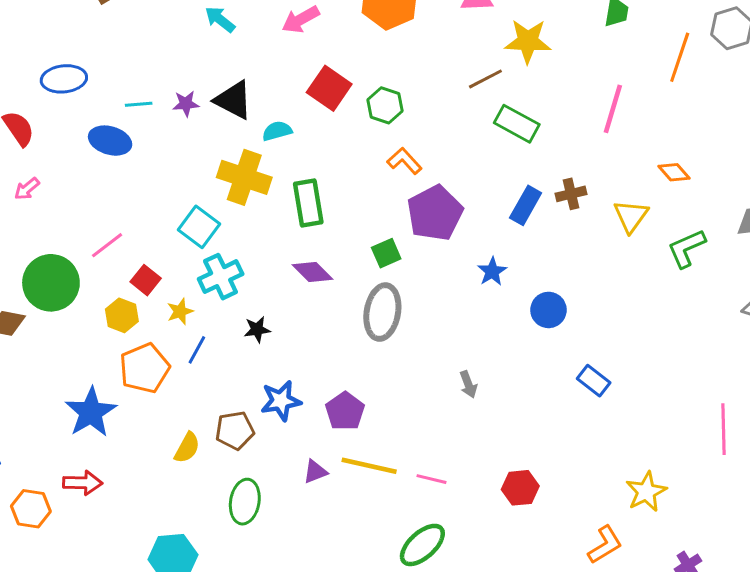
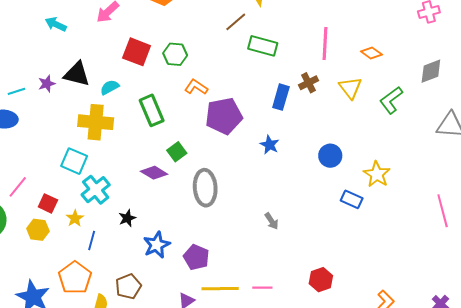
pink line: (613, 109) -> (325, 43), moved
green rectangle: (308, 203) -> (152, 110), moved
purple pentagon: (435, 213) -> (224, 116), turned 30
green square: (386, 253) -> (177, 152), moved
blue circle: (548, 310) -> (330, 156), moved
orange pentagon: (145, 368) -> (75, 278), moved
blue star: (281, 401) -> (157, 245), moved
yellow star: (646, 492) -> (377, 174), moved

